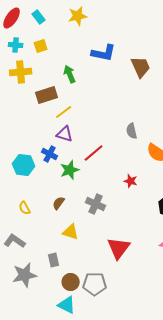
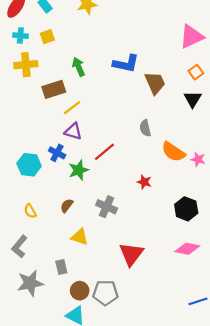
blue L-shape: (104, 53) -> (126, 64), moved
brown trapezoid: (141, 67) -> (155, 83), moved
gray L-shape: (15, 241) -> (19, 247), turned -85

